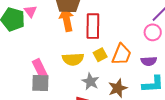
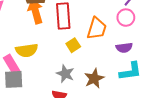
orange trapezoid: (122, 54) -> (97, 28), moved
yellow semicircle: (73, 59) -> (27, 50), moved

